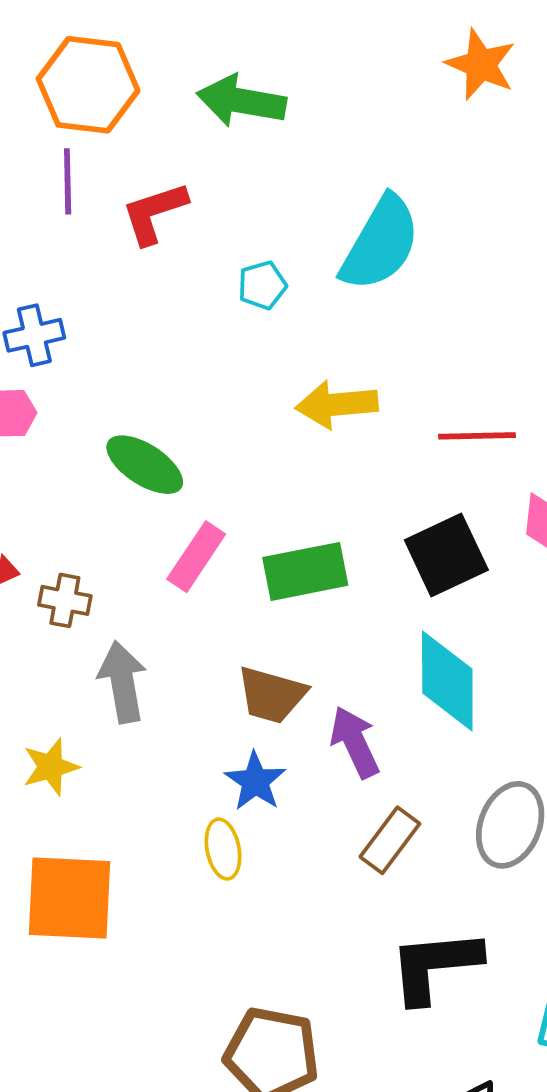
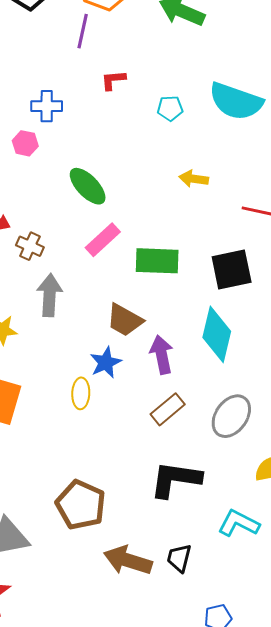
red L-shape: (154, 213) -> (113, 80), moved, size x0.7
cyan semicircle: (380, 243) -> (236, 101), turned 66
yellow arrow: (337, 404) -> (194, 179), size x0.7

